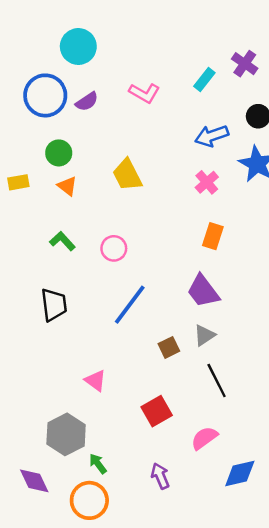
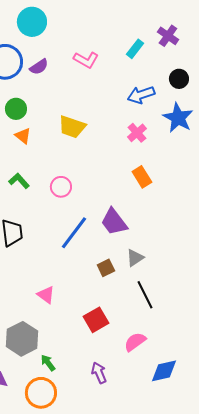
yellow trapezoid: (127, 175) -> (72, 127), turned -44
orange rectangle: (213, 236) -> (142, 177), turned -50
purple trapezoid: (203, 291) -> (114, 222), moved

